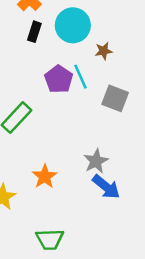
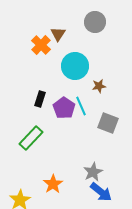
black rectangle: (34, 32) -> (40, 99), moved

